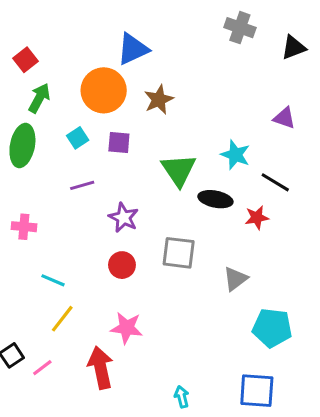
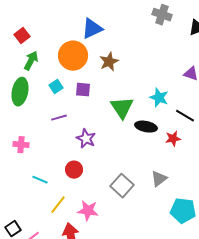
gray square: (179, 253) -> (122, 186), moved, turned 35
red circle: (122, 265) -> (74, 170), moved
yellow line: (62, 319) -> (58, 205), moved

